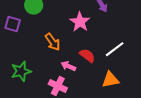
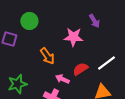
pink star: (80, 22) -> (73, 37), turned -30
red semicircle: (87, 56) -> (80, 69), turned -70

